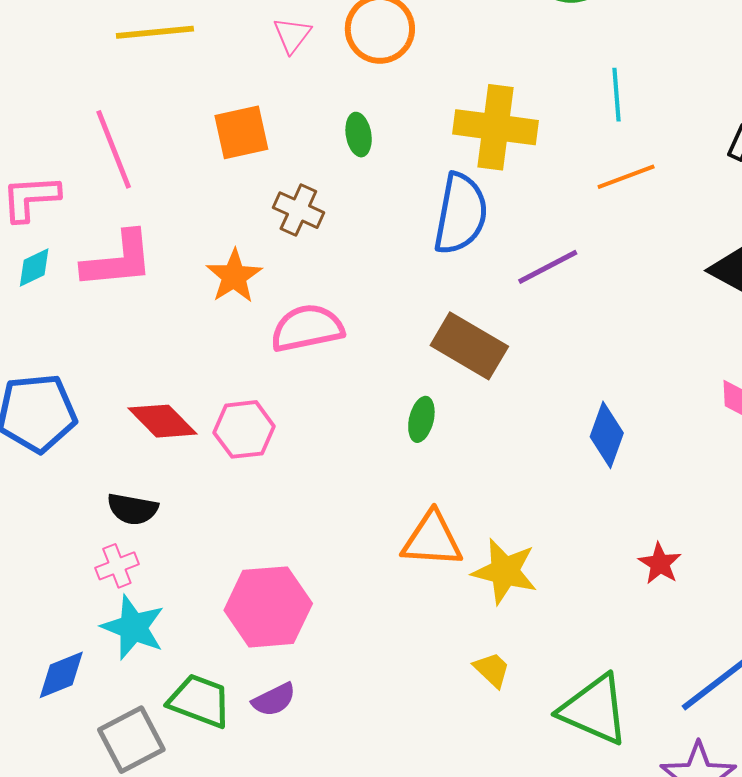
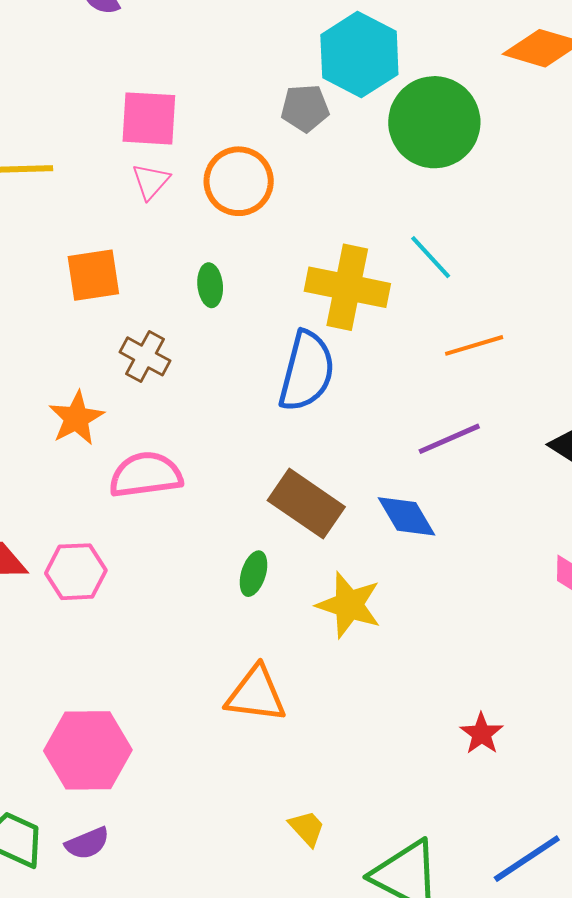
cyan line: (616, 95) -> (431, 257), moved, turned -42
purple line: (548, 267) -> (449, 439), moved
blue diamond: (607, 435) -> (406, 516), moved, turned -54
yellow star: (505, 571) -> (349, 605), moved

